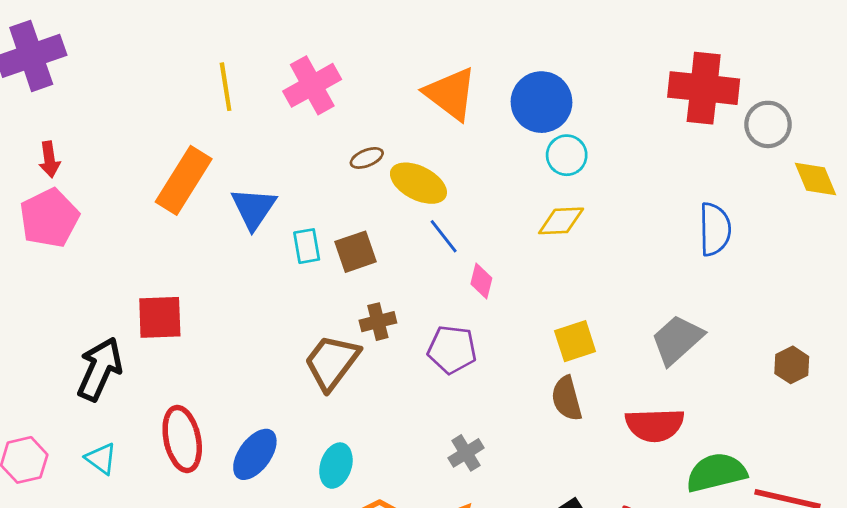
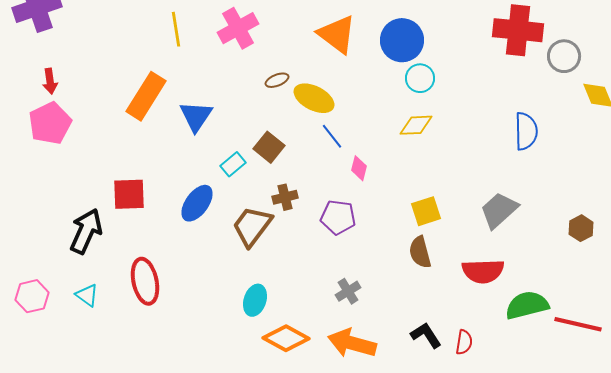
cyan rectangle: (307, 246) -> (233, 164), moved, turned 60
brown square: (356, 252) -> (269, 147), turned -32
blue ellipse: (255, 454) -> (197, 203), moved

